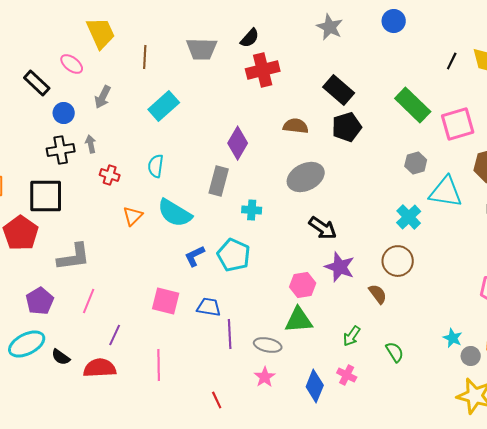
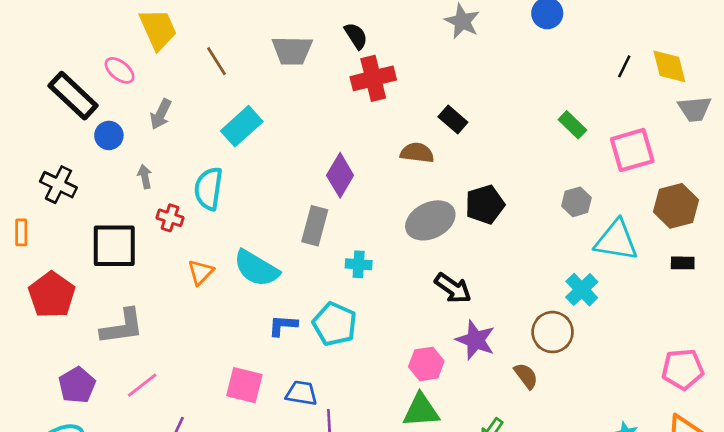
black semicircle: (250, 38) -> (356, 36), turned -75
brown line: (145, 57) -> (216, 61), turned -35
black rectangle: (37, 83) -> (73, 96), size x1.4
black rectangle: (339, 90) -> (453, 120), moved, size x0.7
green rectangle: (413, 105) -> (572, 125), size x0.6
black pentagon: (347, 127) -> (485, 205), moved
black cross: (61, 150) -> (58, 185), moved, turned 36
cyan semicircle: (156, 166) -> (209, 189), moved, size x1.4
black square: (46, 196) -> (114, 246), moved
cyan cross: (409, 217) -> (582, 290), moved
blue L-shape: (195, 256) -> (283, 325), turned 30
pink line: (89, 301) -> (142, 385), turned 30

